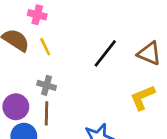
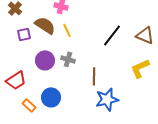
purple circle: (16, 107) -> (45, 60), moved
brown line: (47, 113) -> (94, 76), moved

